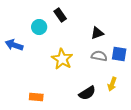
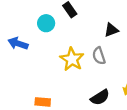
gray semicircle: (99, 56) -> (99, 56), moved, turned -119

